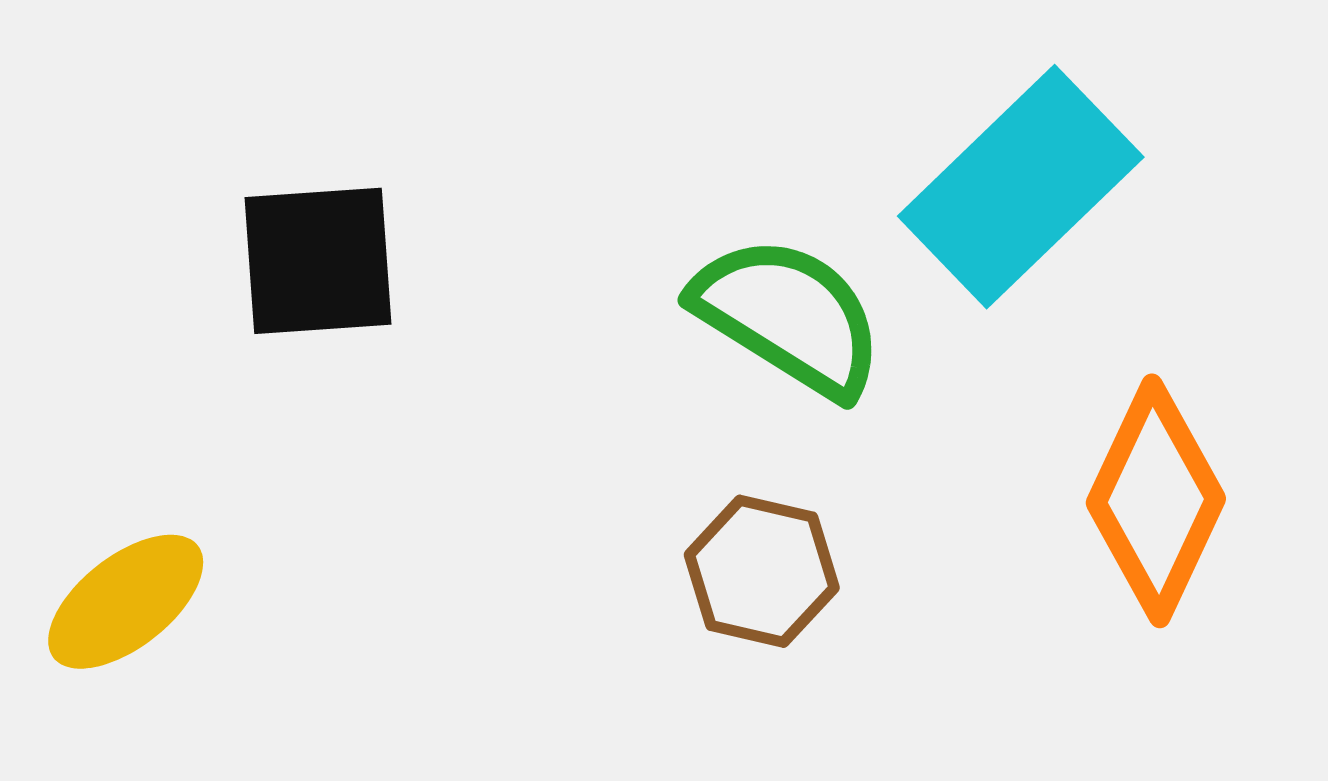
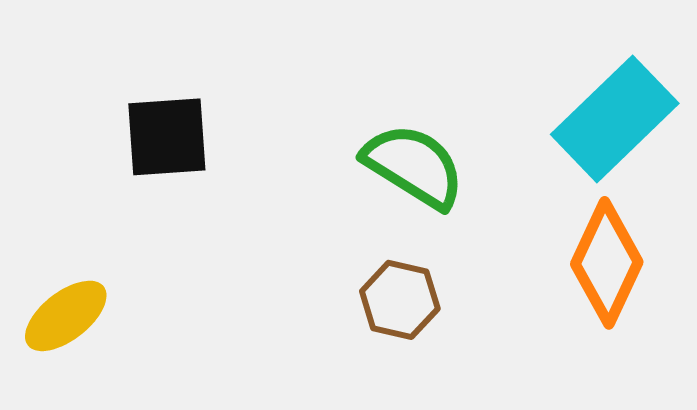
cyan rectangle: (1021, 187) -> (615, 119), moved

